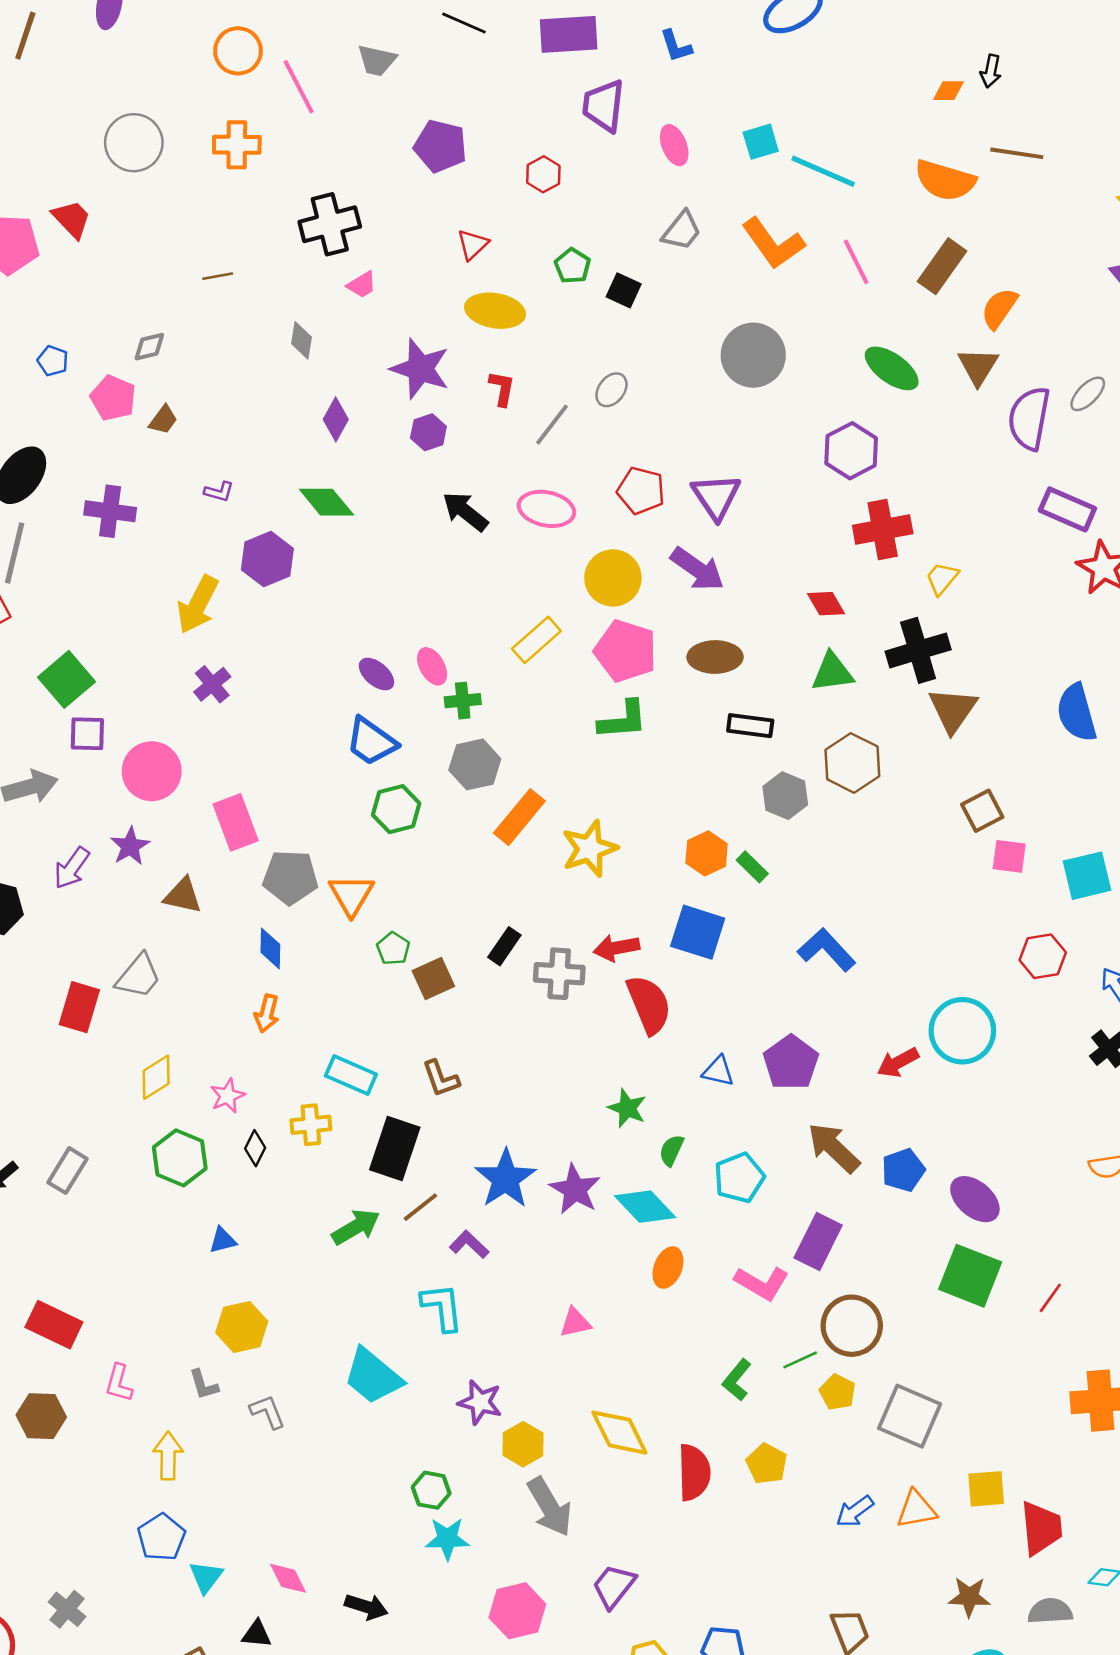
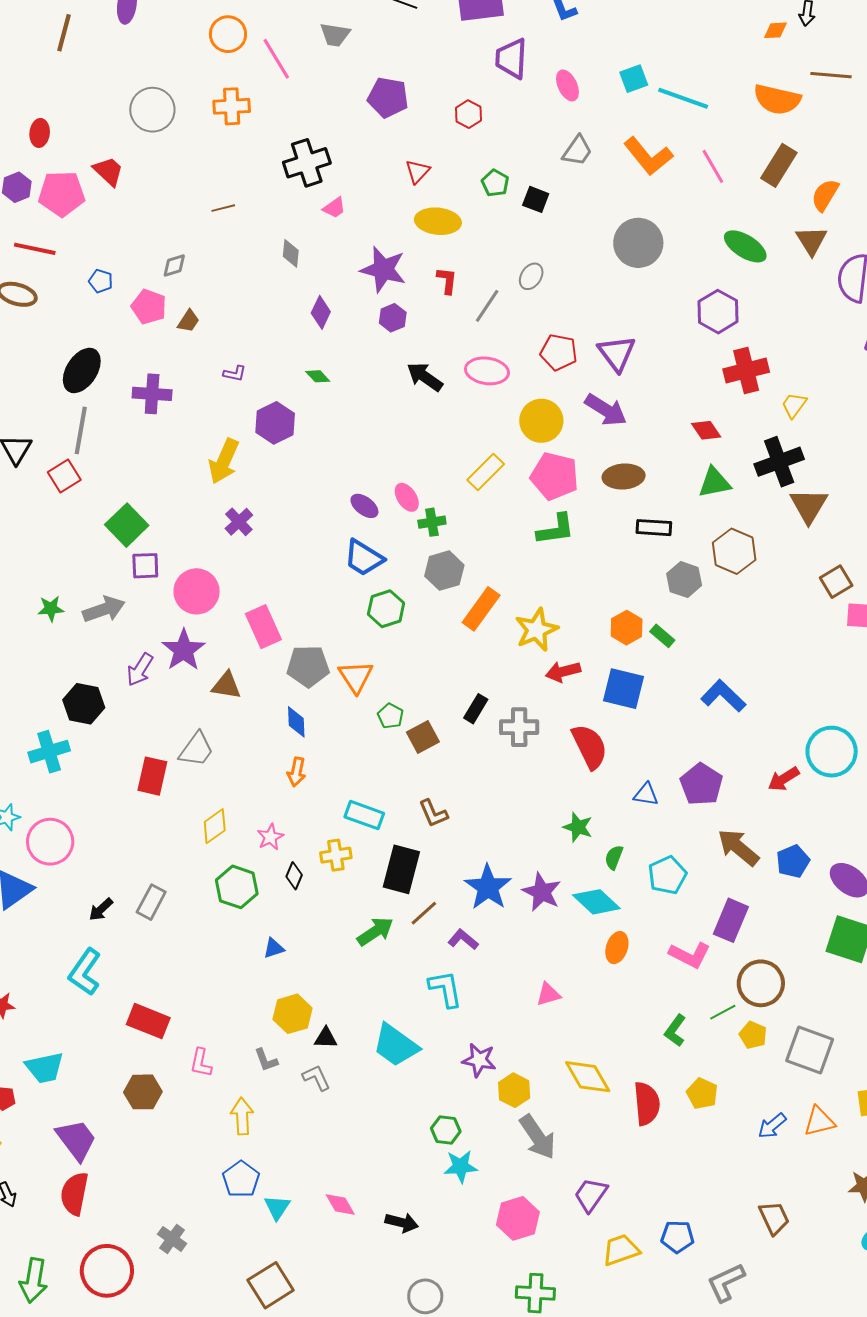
green diamond: (326, 502) -> (318, 376), size x0.6
purple star: (130, 846) -> (184, 650), size x1.4
red arrow: (616, 948) -> (563, 672), moved
black triangle: (257, 1634) -> (326, 1038), moved

